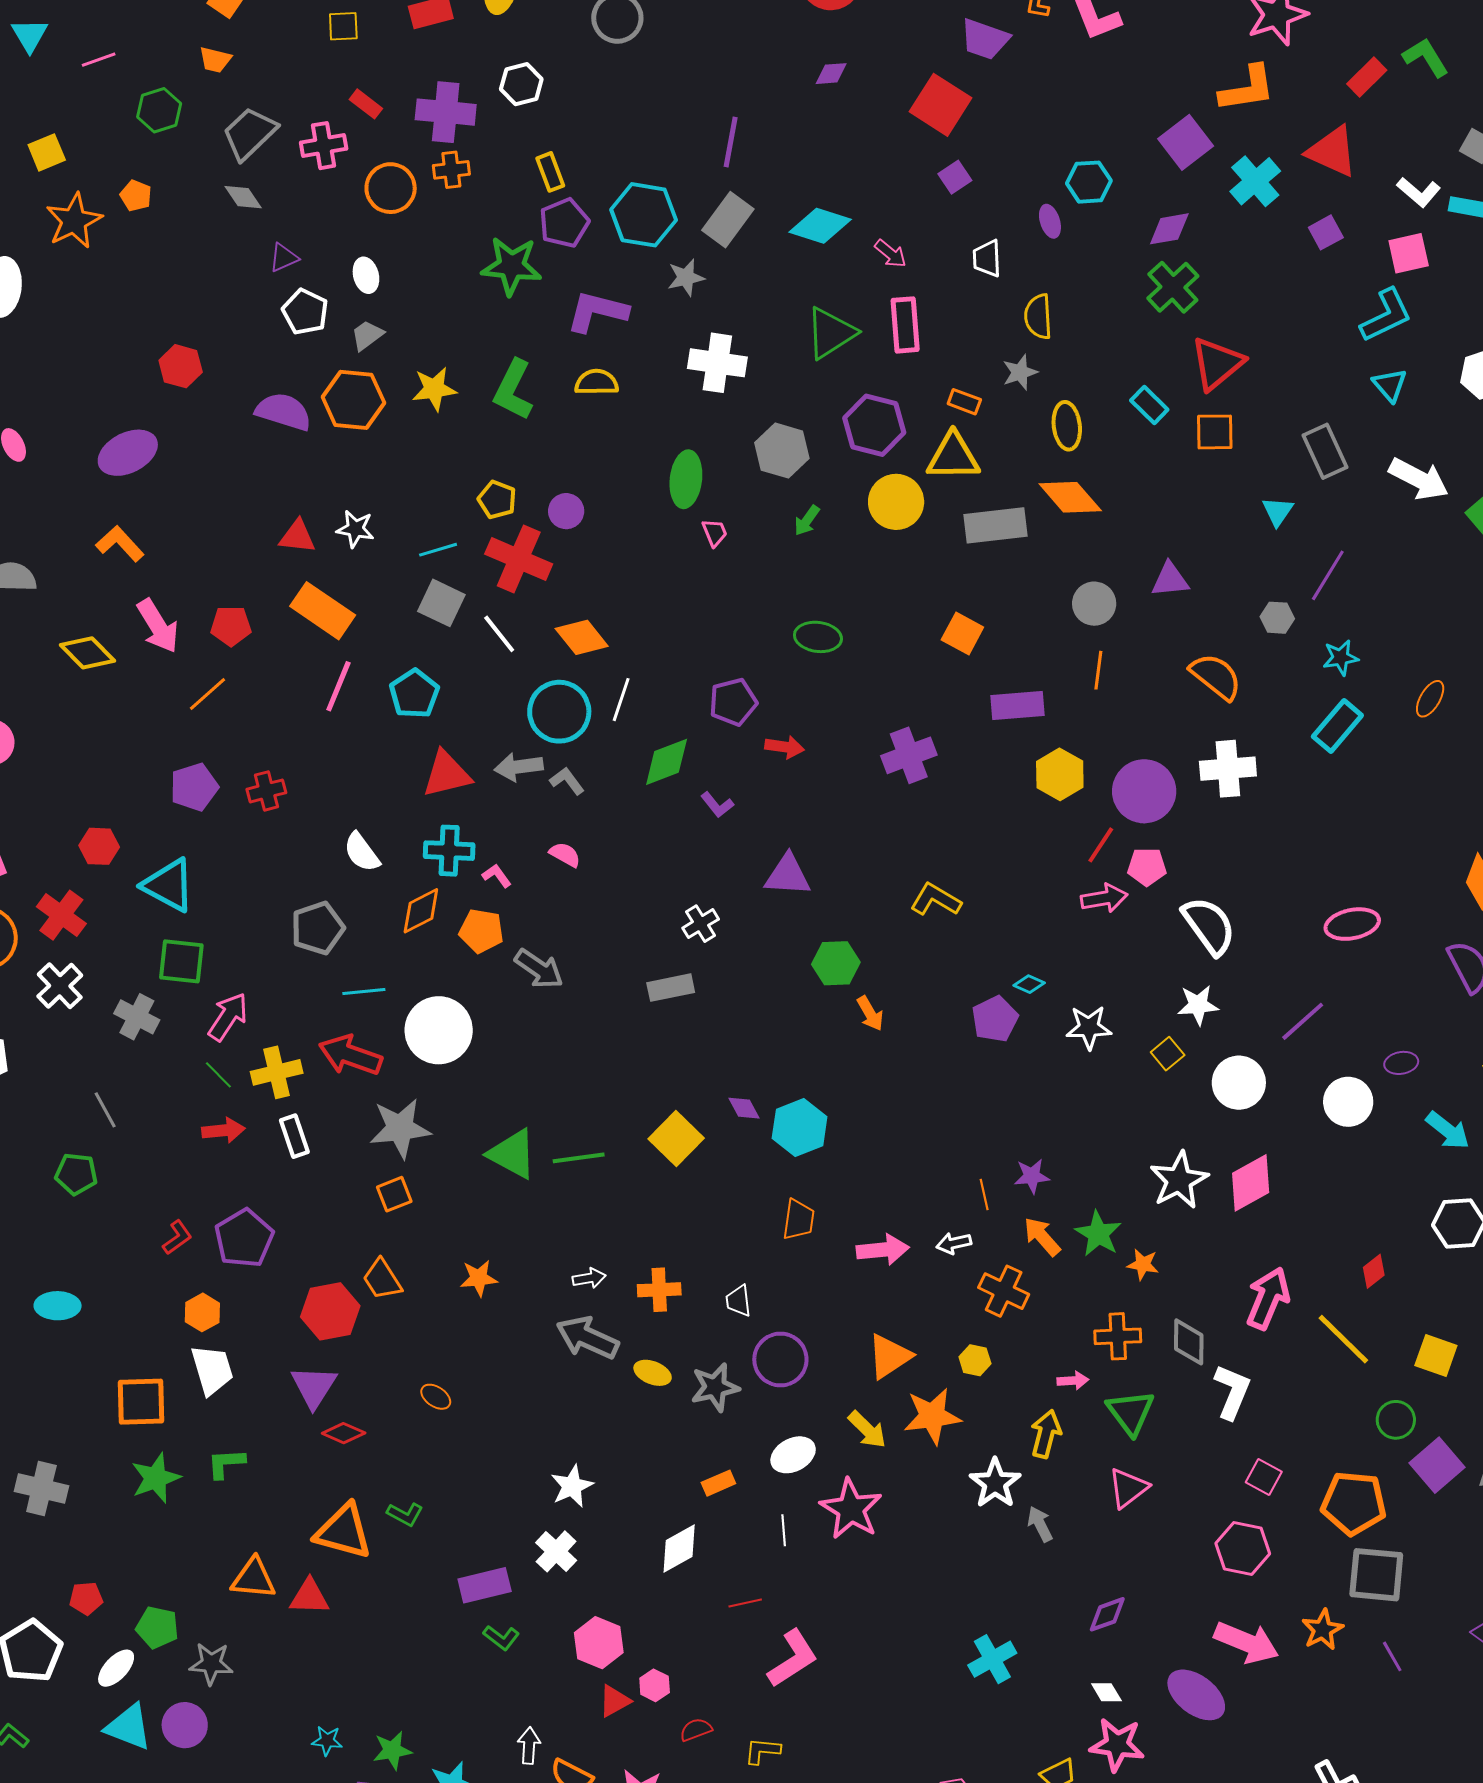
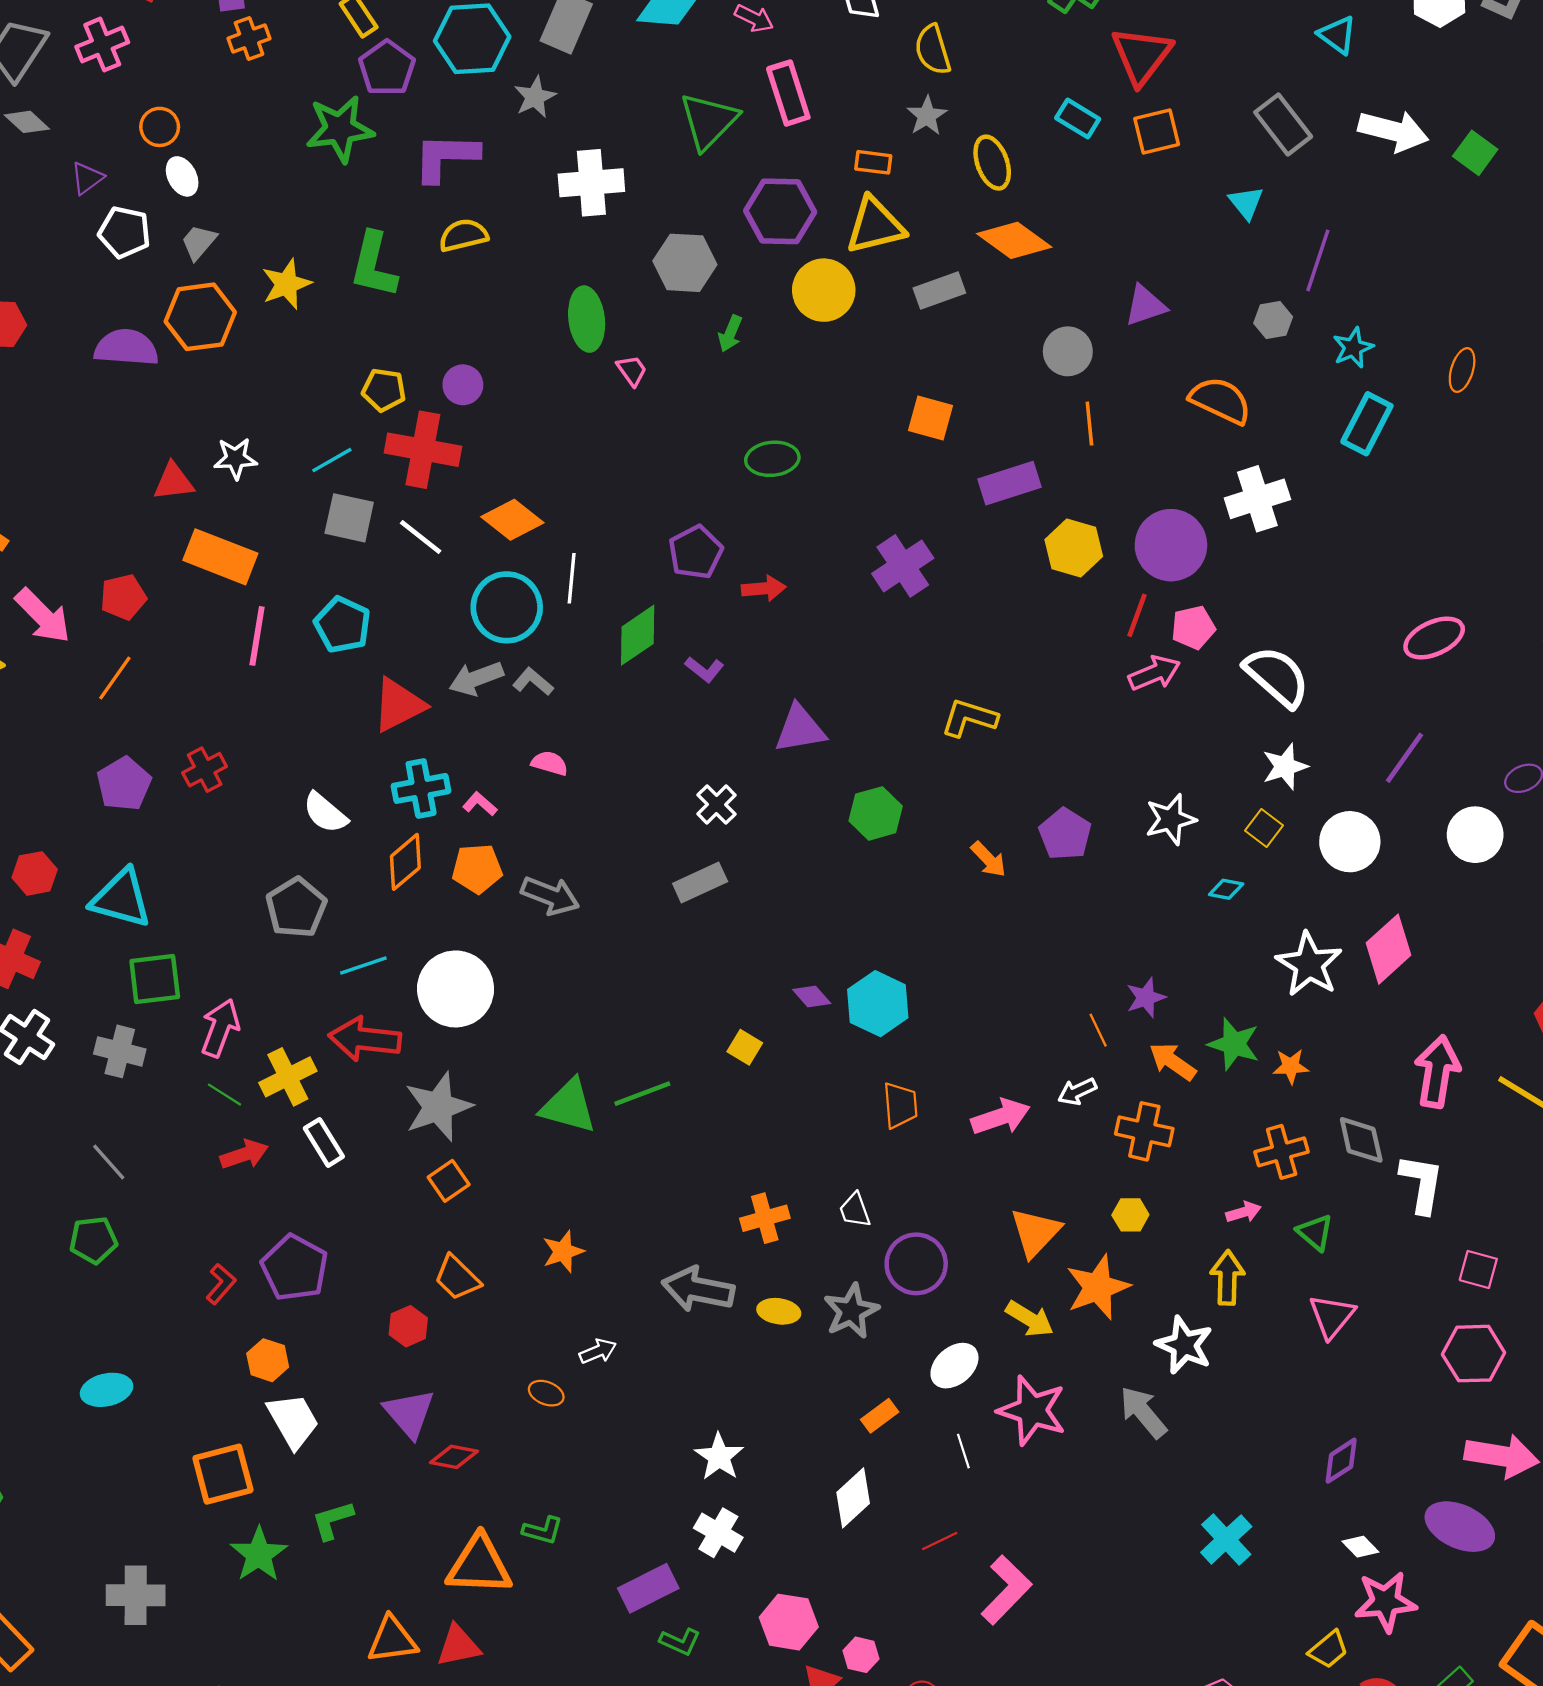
orange circle: (391, 188) -> (160, 127), moved, size x0.7
gray rectangle: (996, 525) -> (939, 291), size x0.7
cyan diamond: (1029, 984) -> (1226, 889), moved
orange arrow: (870, 1014) -> (989, 859), moved
yellow square: (676, 1139) -> (745, 1047), size x0.6
white arrow: (589, 1278) -> (598, 1351), moved
red hexagon: (330, 1311) -> (408, 1326), size x0.6
green triangle: (1130, 1412) -> (1315, 1232), size x0.7
gray arrow: (1040, 1524) -> (1143, 1412), moved, size x1.4

